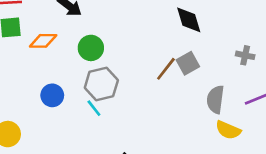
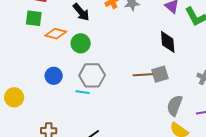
green circle: (91, 48) -> (81, 43), moved
brown line: (166, 69) -> (143, 75), turned 36
cyan line: (94, 108) -> (83, 92), turned -56

